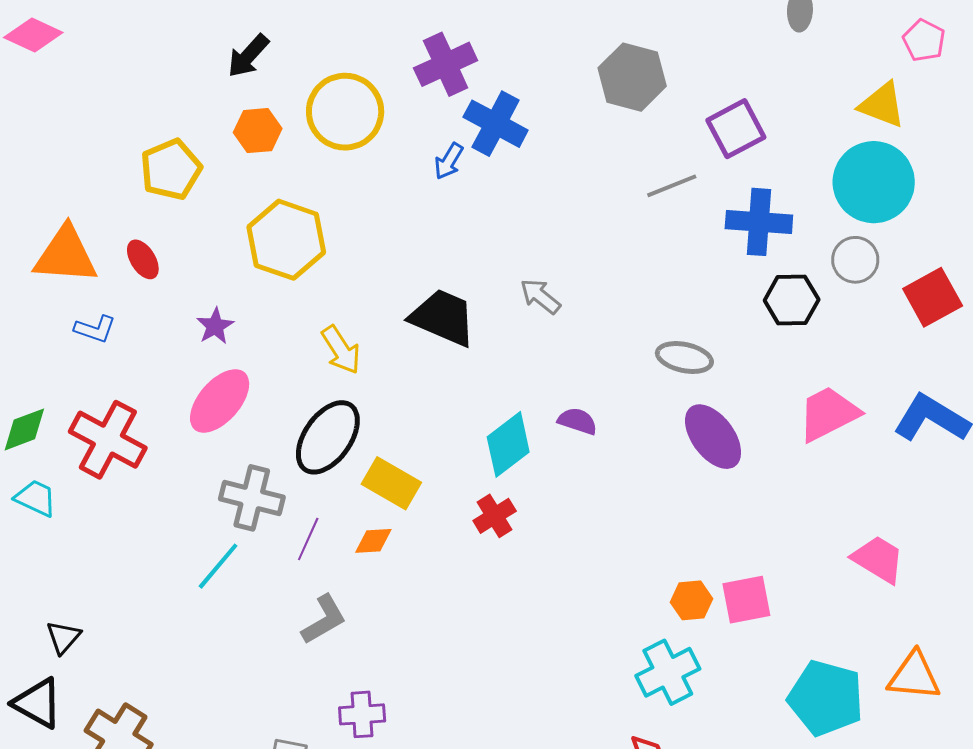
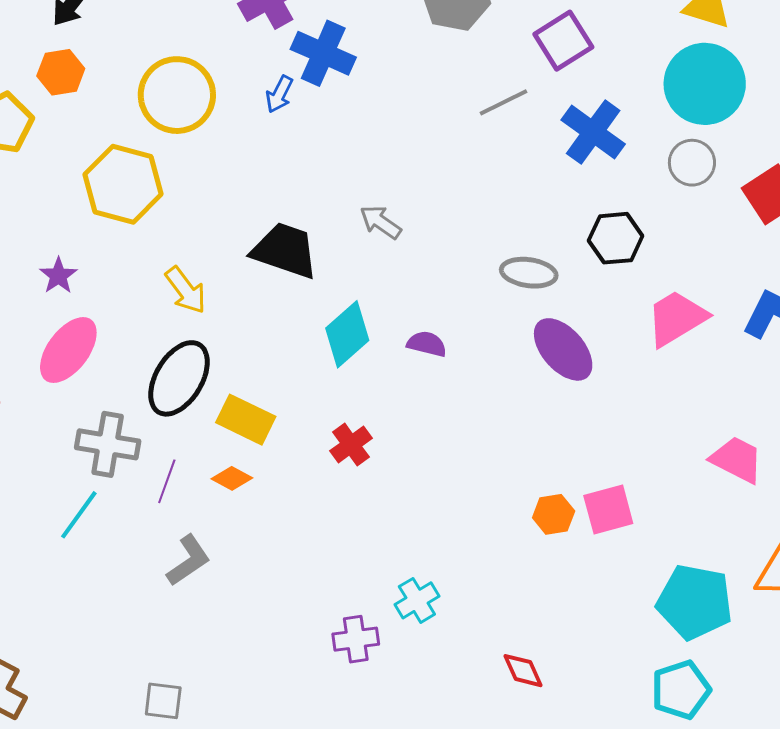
yellow circle: (345, 112) -> (177, 95), moved
orange hexagon: (258, 131) -> (61, 72), moved
blue cross: (759, 222) -> (593, 132), turned 36
black hexagon: (792, 300) -> (616, 238), moved
cyan diamond: (508, 444) -> (347, 334), moved
orange diamond: (373, 541) -> (232, 478), turned 36
cyan cross: (668, 672) -> (417, 600), moved, size x0.7
purple cross: (362, 714) -> (356, 639), moved

